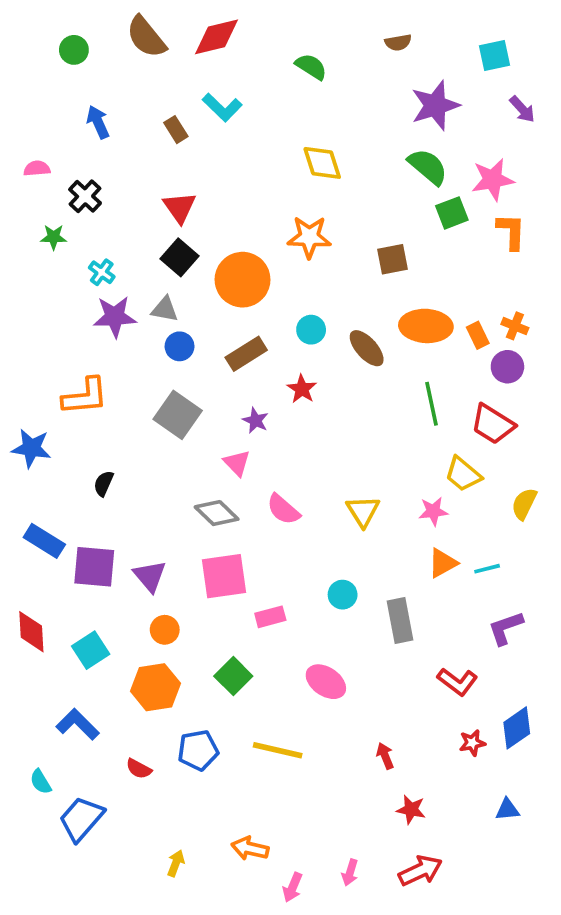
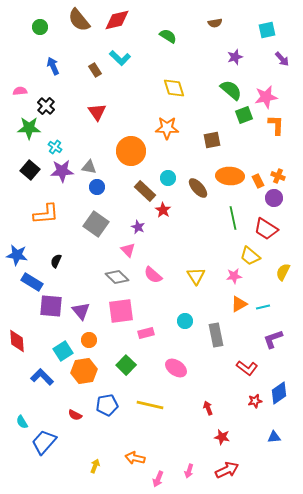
purple star: (435, 105) -> (235, 57), size x0.6
green star: (54, 237) -> (29, 128), size x1.6
black square: (180, 257) -> (30, 170), moved
brown rectangle: (246, 354) -> (145, 191), moved, turned 75
blue star: (31, 448) -> (17, 255), moved
blue rectangle: (44, 541) -> (32, 282), moved
cyan square: (91, 650) -> (63, 351), moved
blue L-shape: (78, 724) -> (42, 377), moved

